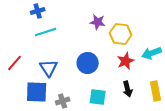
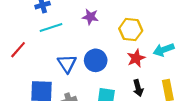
purple star: (98, 22) -> (90, 17), moved
red line: (15, 63) -> (18, 50), moved
blue triangle: (49, 68) -> (67, 64), moved

